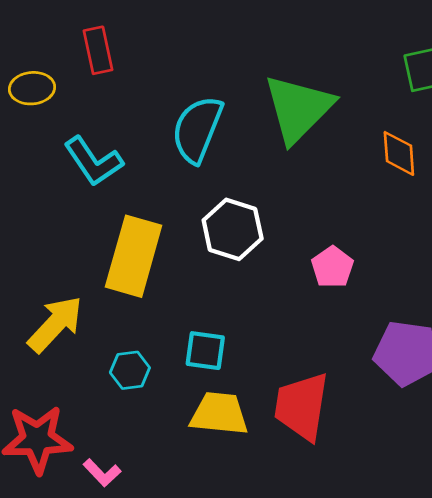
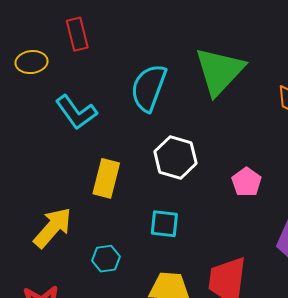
yellow rectangle: (134, 256) -> (106, 178), size x0.7
cyan square: (205, 351) -> (164, 224), moved

